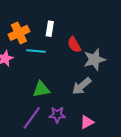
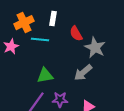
gray star: (94, 59) -> (95, 48), turned -30

